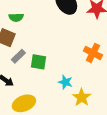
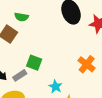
gray rectangle: (18, 56) -> (20, 75), moved

